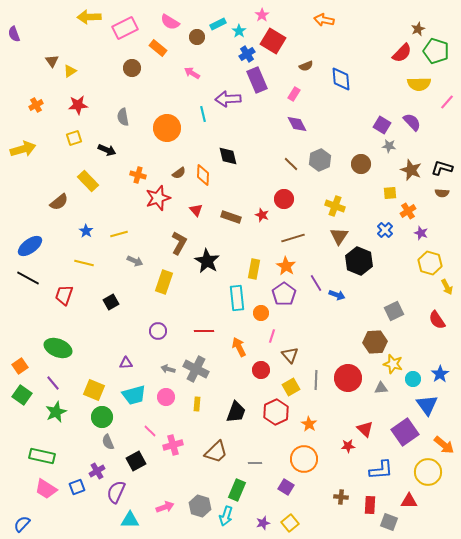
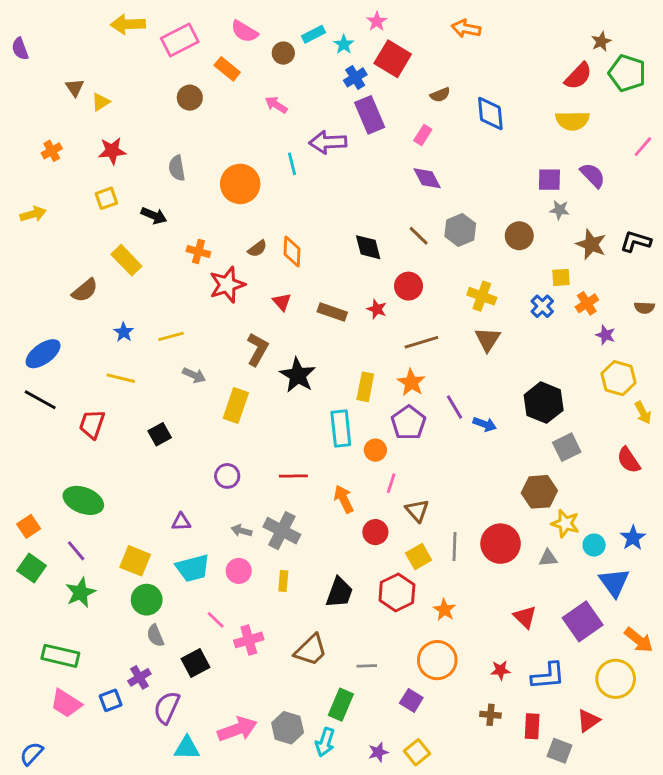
yellow semicircle: (419, 84) -> (572, 121), moved
purple square: (382, 125) -> (549, 180), turned -30
yellow arrow: (23, 149) -> (33, 214), size x0.7
black diamond: (228, 156) -> (368, 247), moved
brown semicircle: (442, 193) -> (644, 308), moved
blue cross: (385, 230) -> (542, 306), moved
black hexagon: (359, 261) -> (544, 403), moved
red star: (348, 446) -> (501, 670), moved
red triangle: (409, 501) -> (588, 721), turned -36
pink arrow: (165, 507) -> (237, 729), size x1.5

